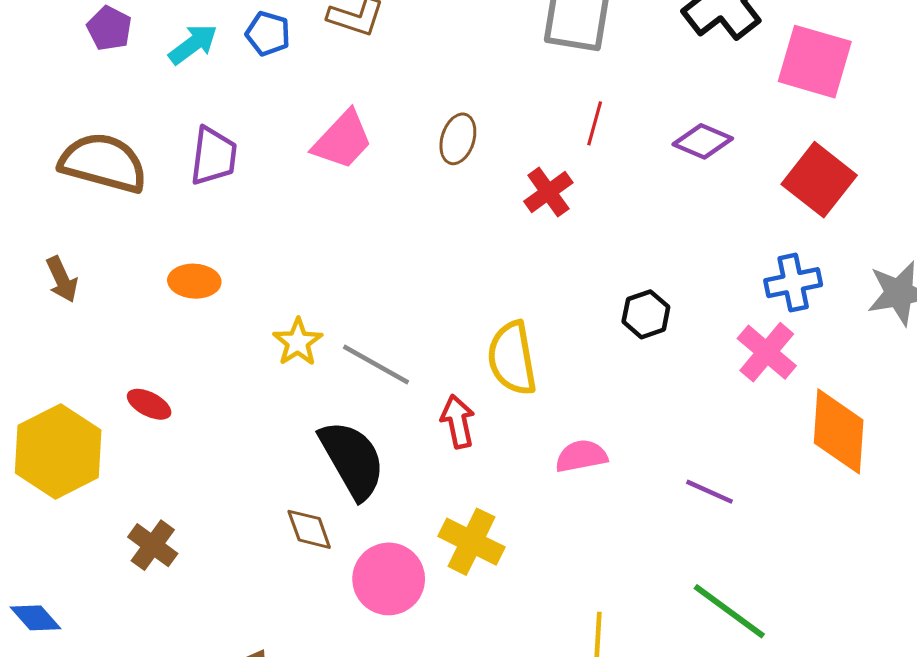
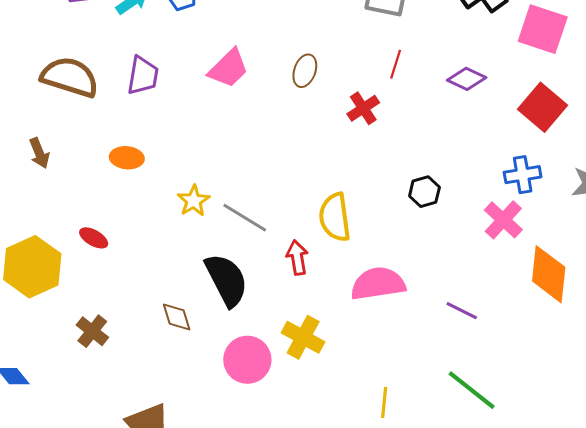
pink semicircle: (581, 456) -> (378, 284), size x1.6
brown diamond: (309, 529) -> (177, 317), moved

